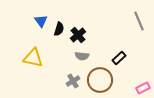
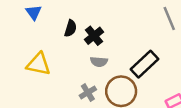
blue triangle: (41, 21) -> (34, 12), moved
black rectangle: (119, 58) -> (145, 64), size x1.6

